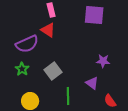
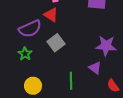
purple star: (103, 61) -> (106, 46), size x1.5
gray square: (53, 71) -> (56, 43), moved

